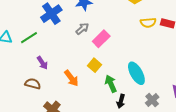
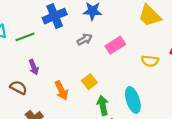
yellow semicircle: (148, 23) -> (150, 61), moved
pink rectangle: (101, 39) -> (115, 45), moved

